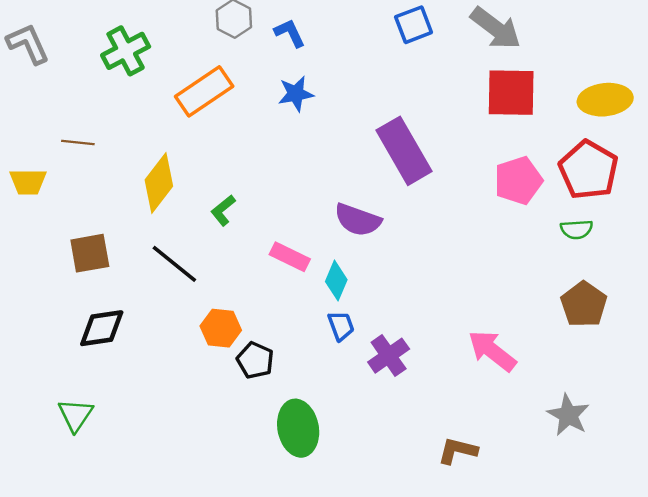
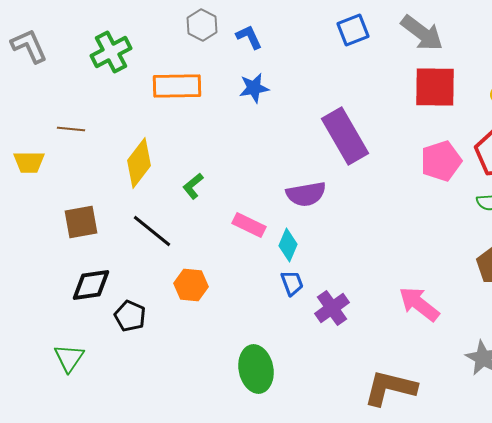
orange rectangle: (204, 91) -> (177, 86), turned 33
purple semicircle: (358, 220) -> (306, 194), turned -30
black pentagon: (255, 360) -> (130, 316), moved
brown L-shape: (458, 451) -> (390, 388), size x1.6

